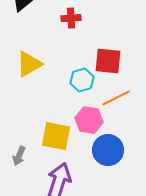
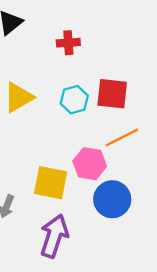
cyan hexagon: (82, 80) -> (74, 100), moved

